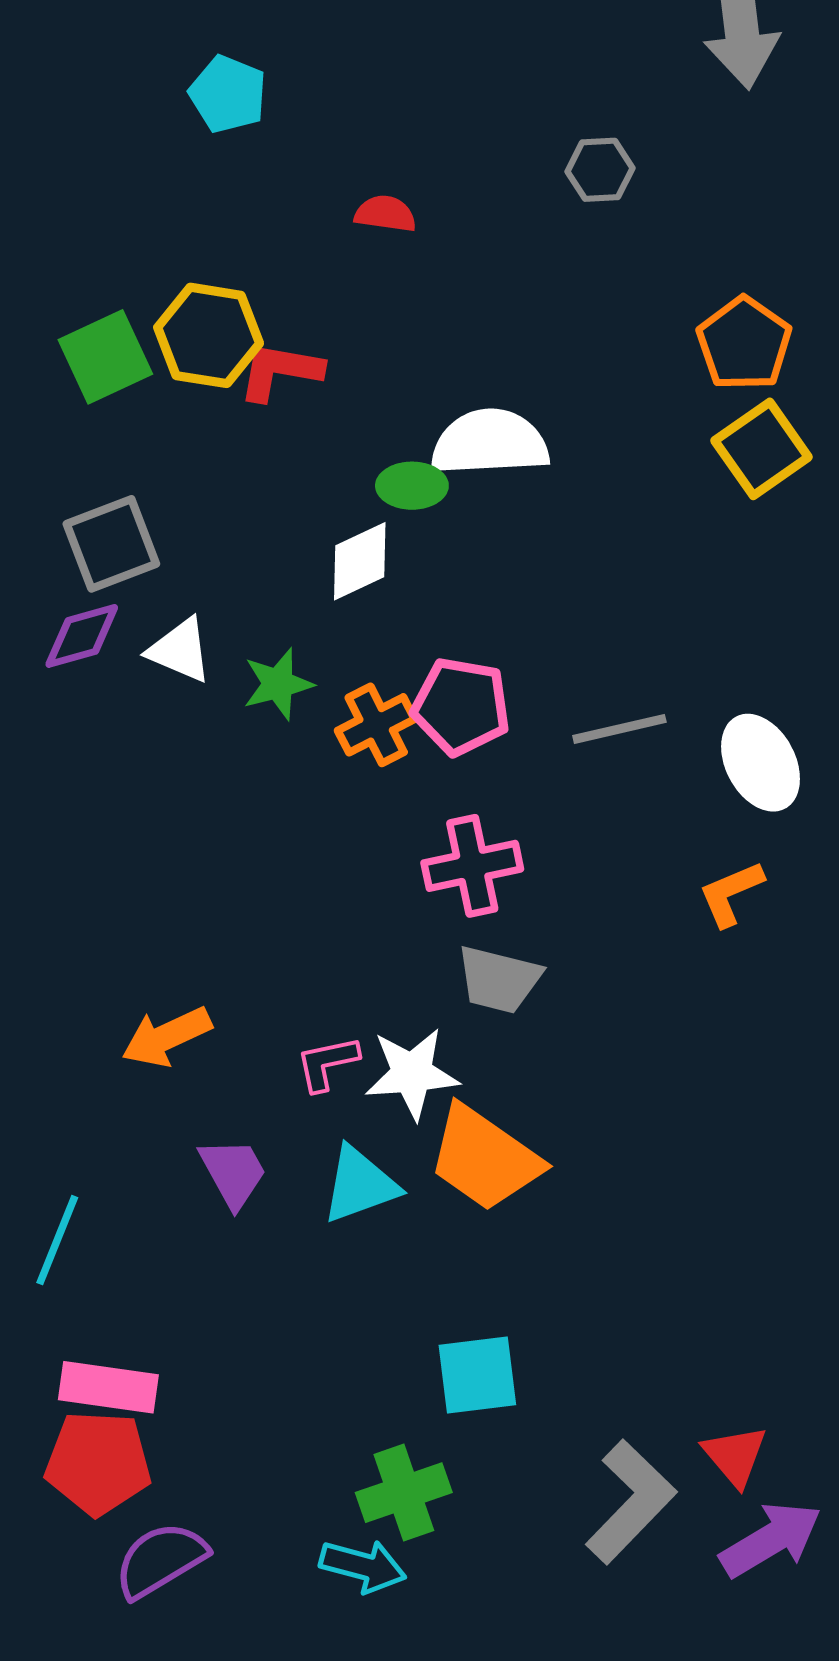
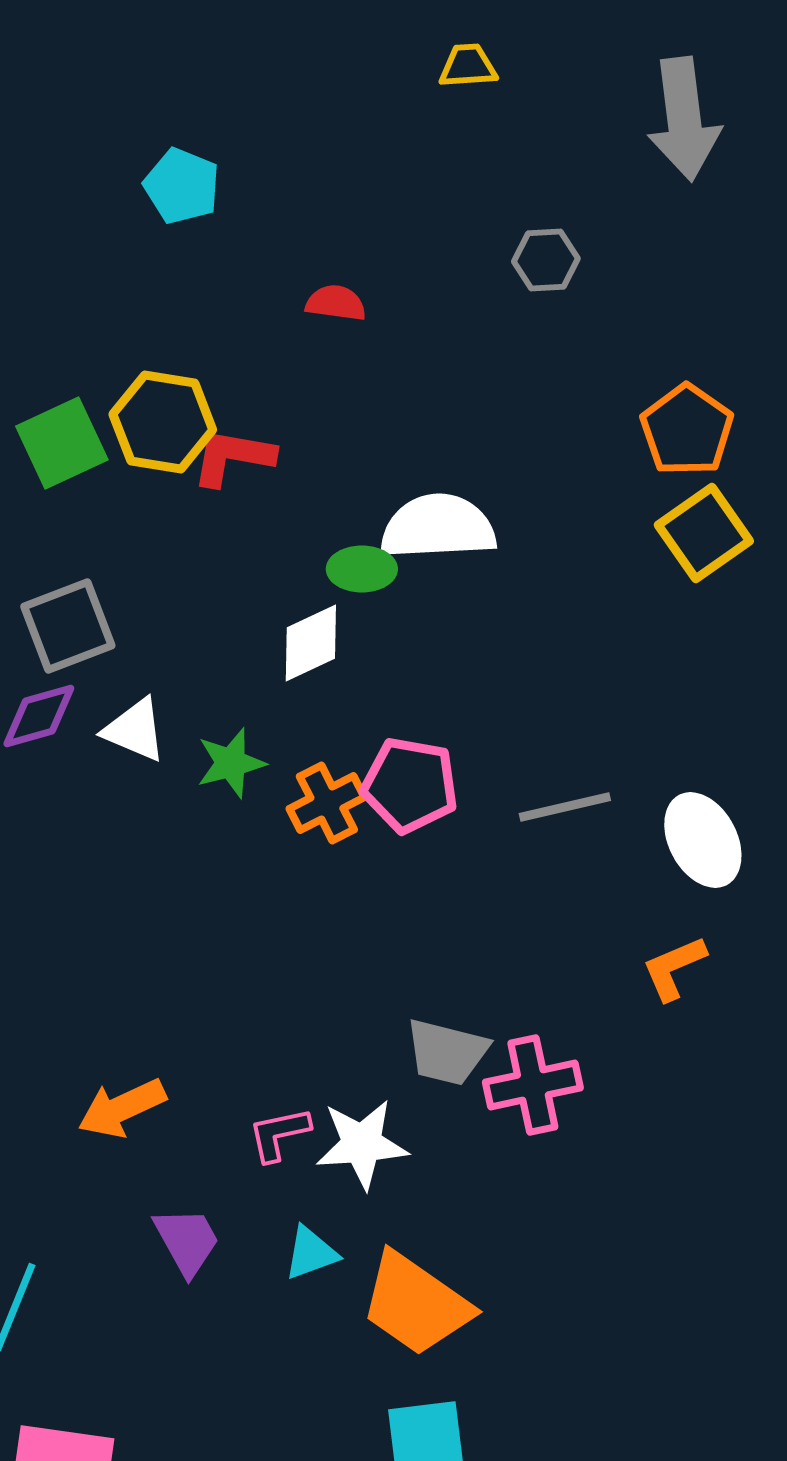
pink cross: (472, 866) -> (533, 1085), moved
orange trapezoid: (485, 1158) -> (416, 1304), moved
cyan triangle: (360, 1185) -> (311, 1253), size x0.7

